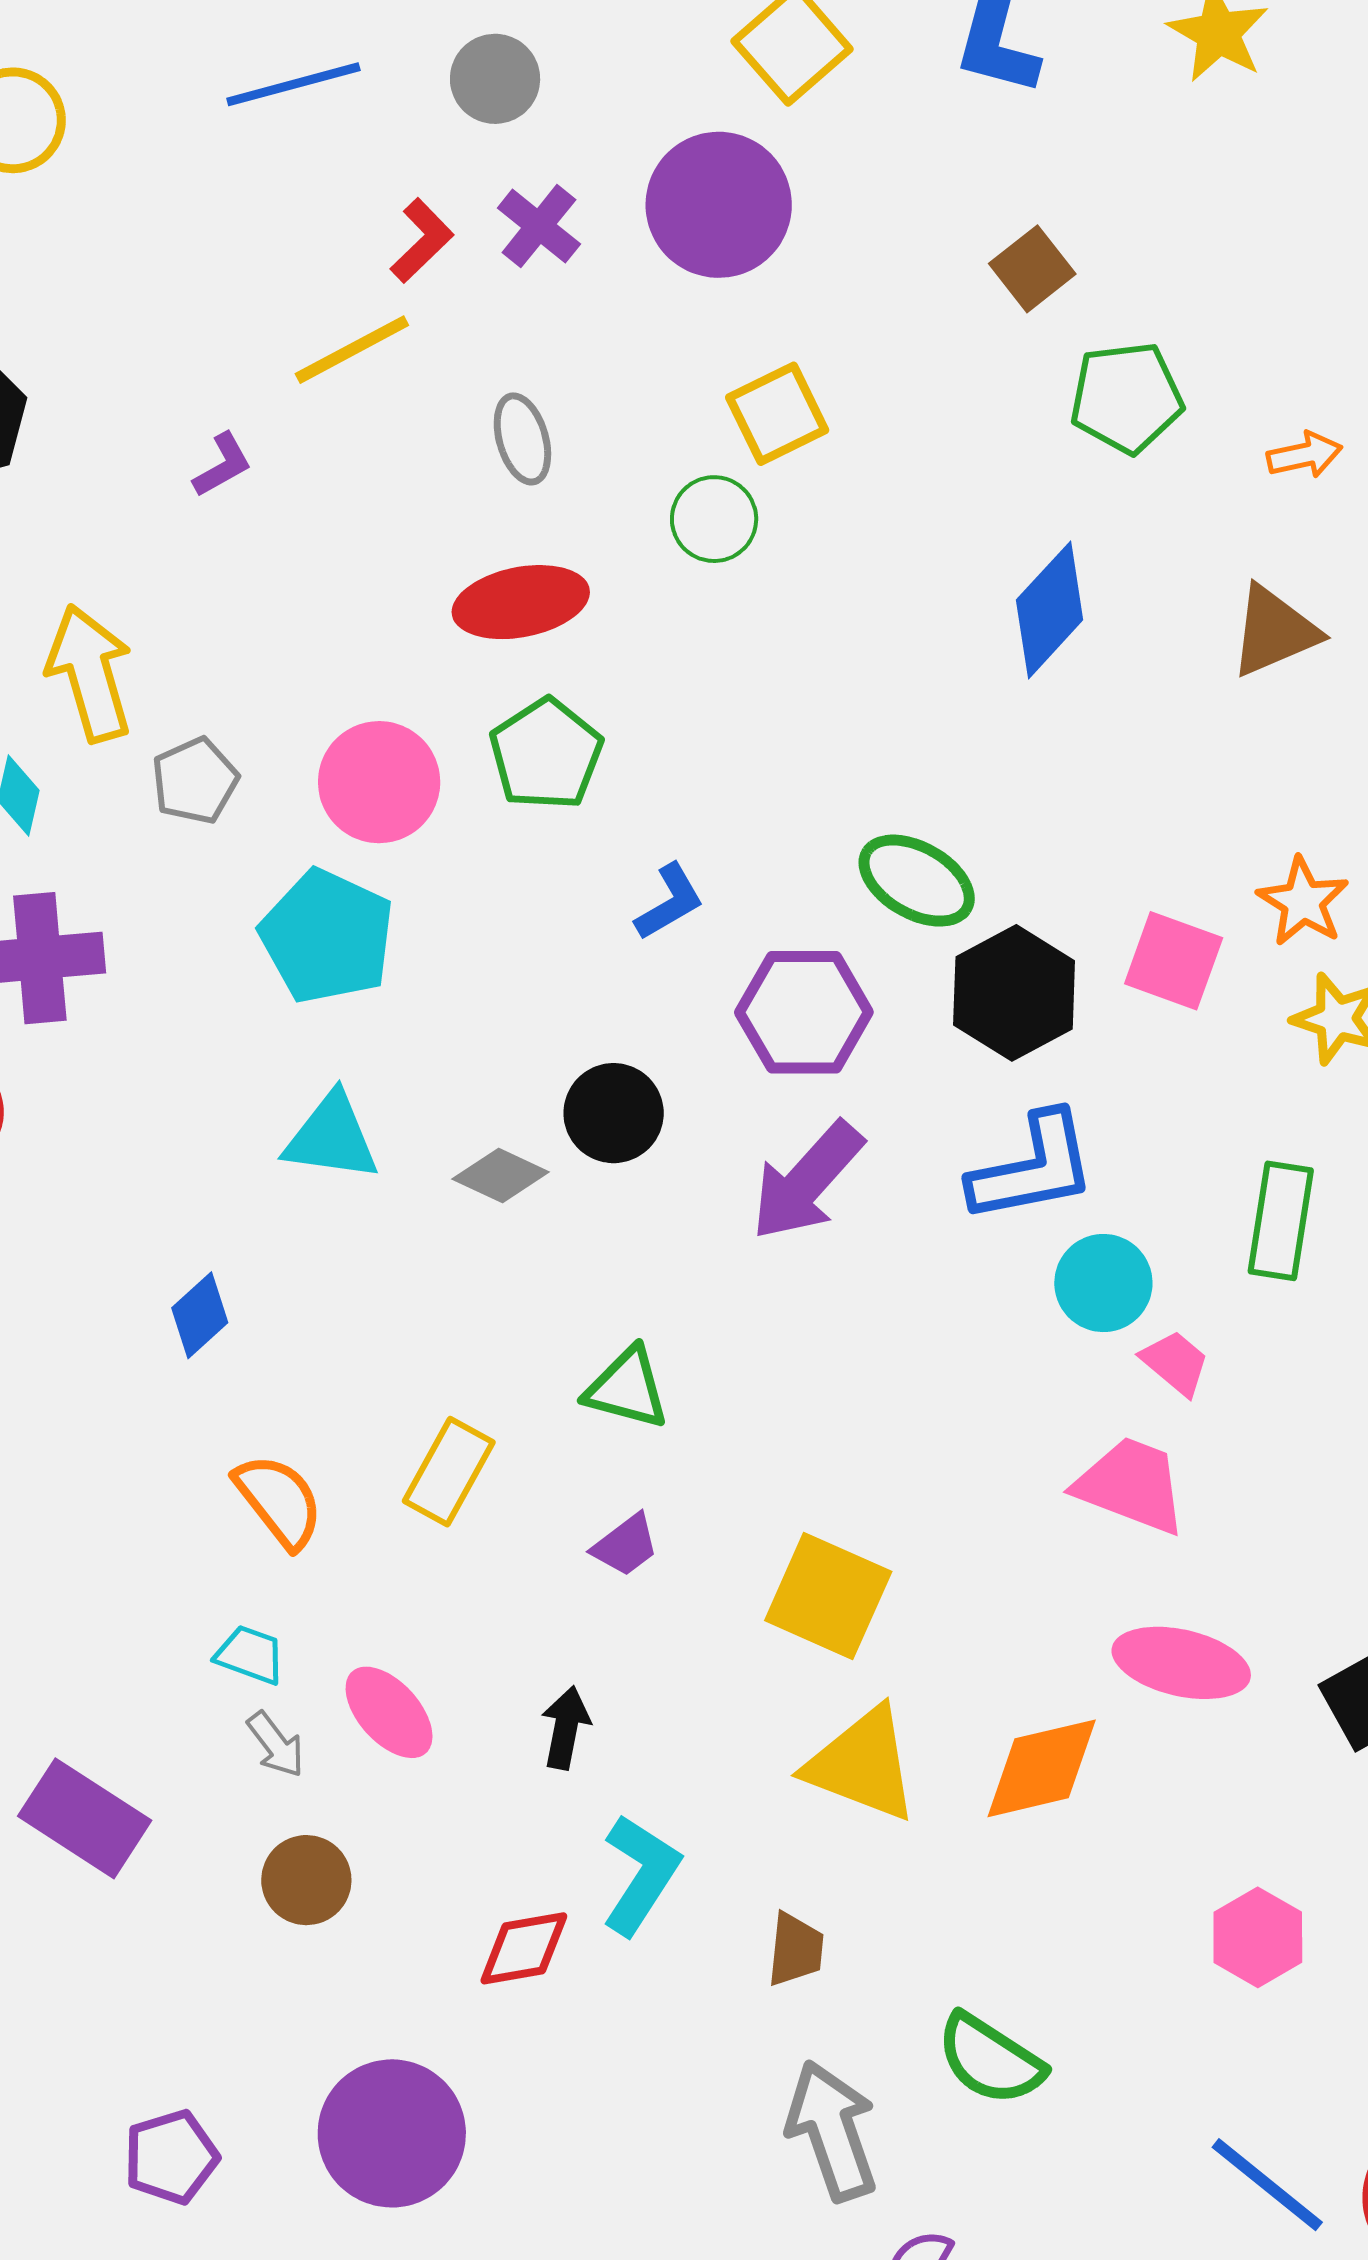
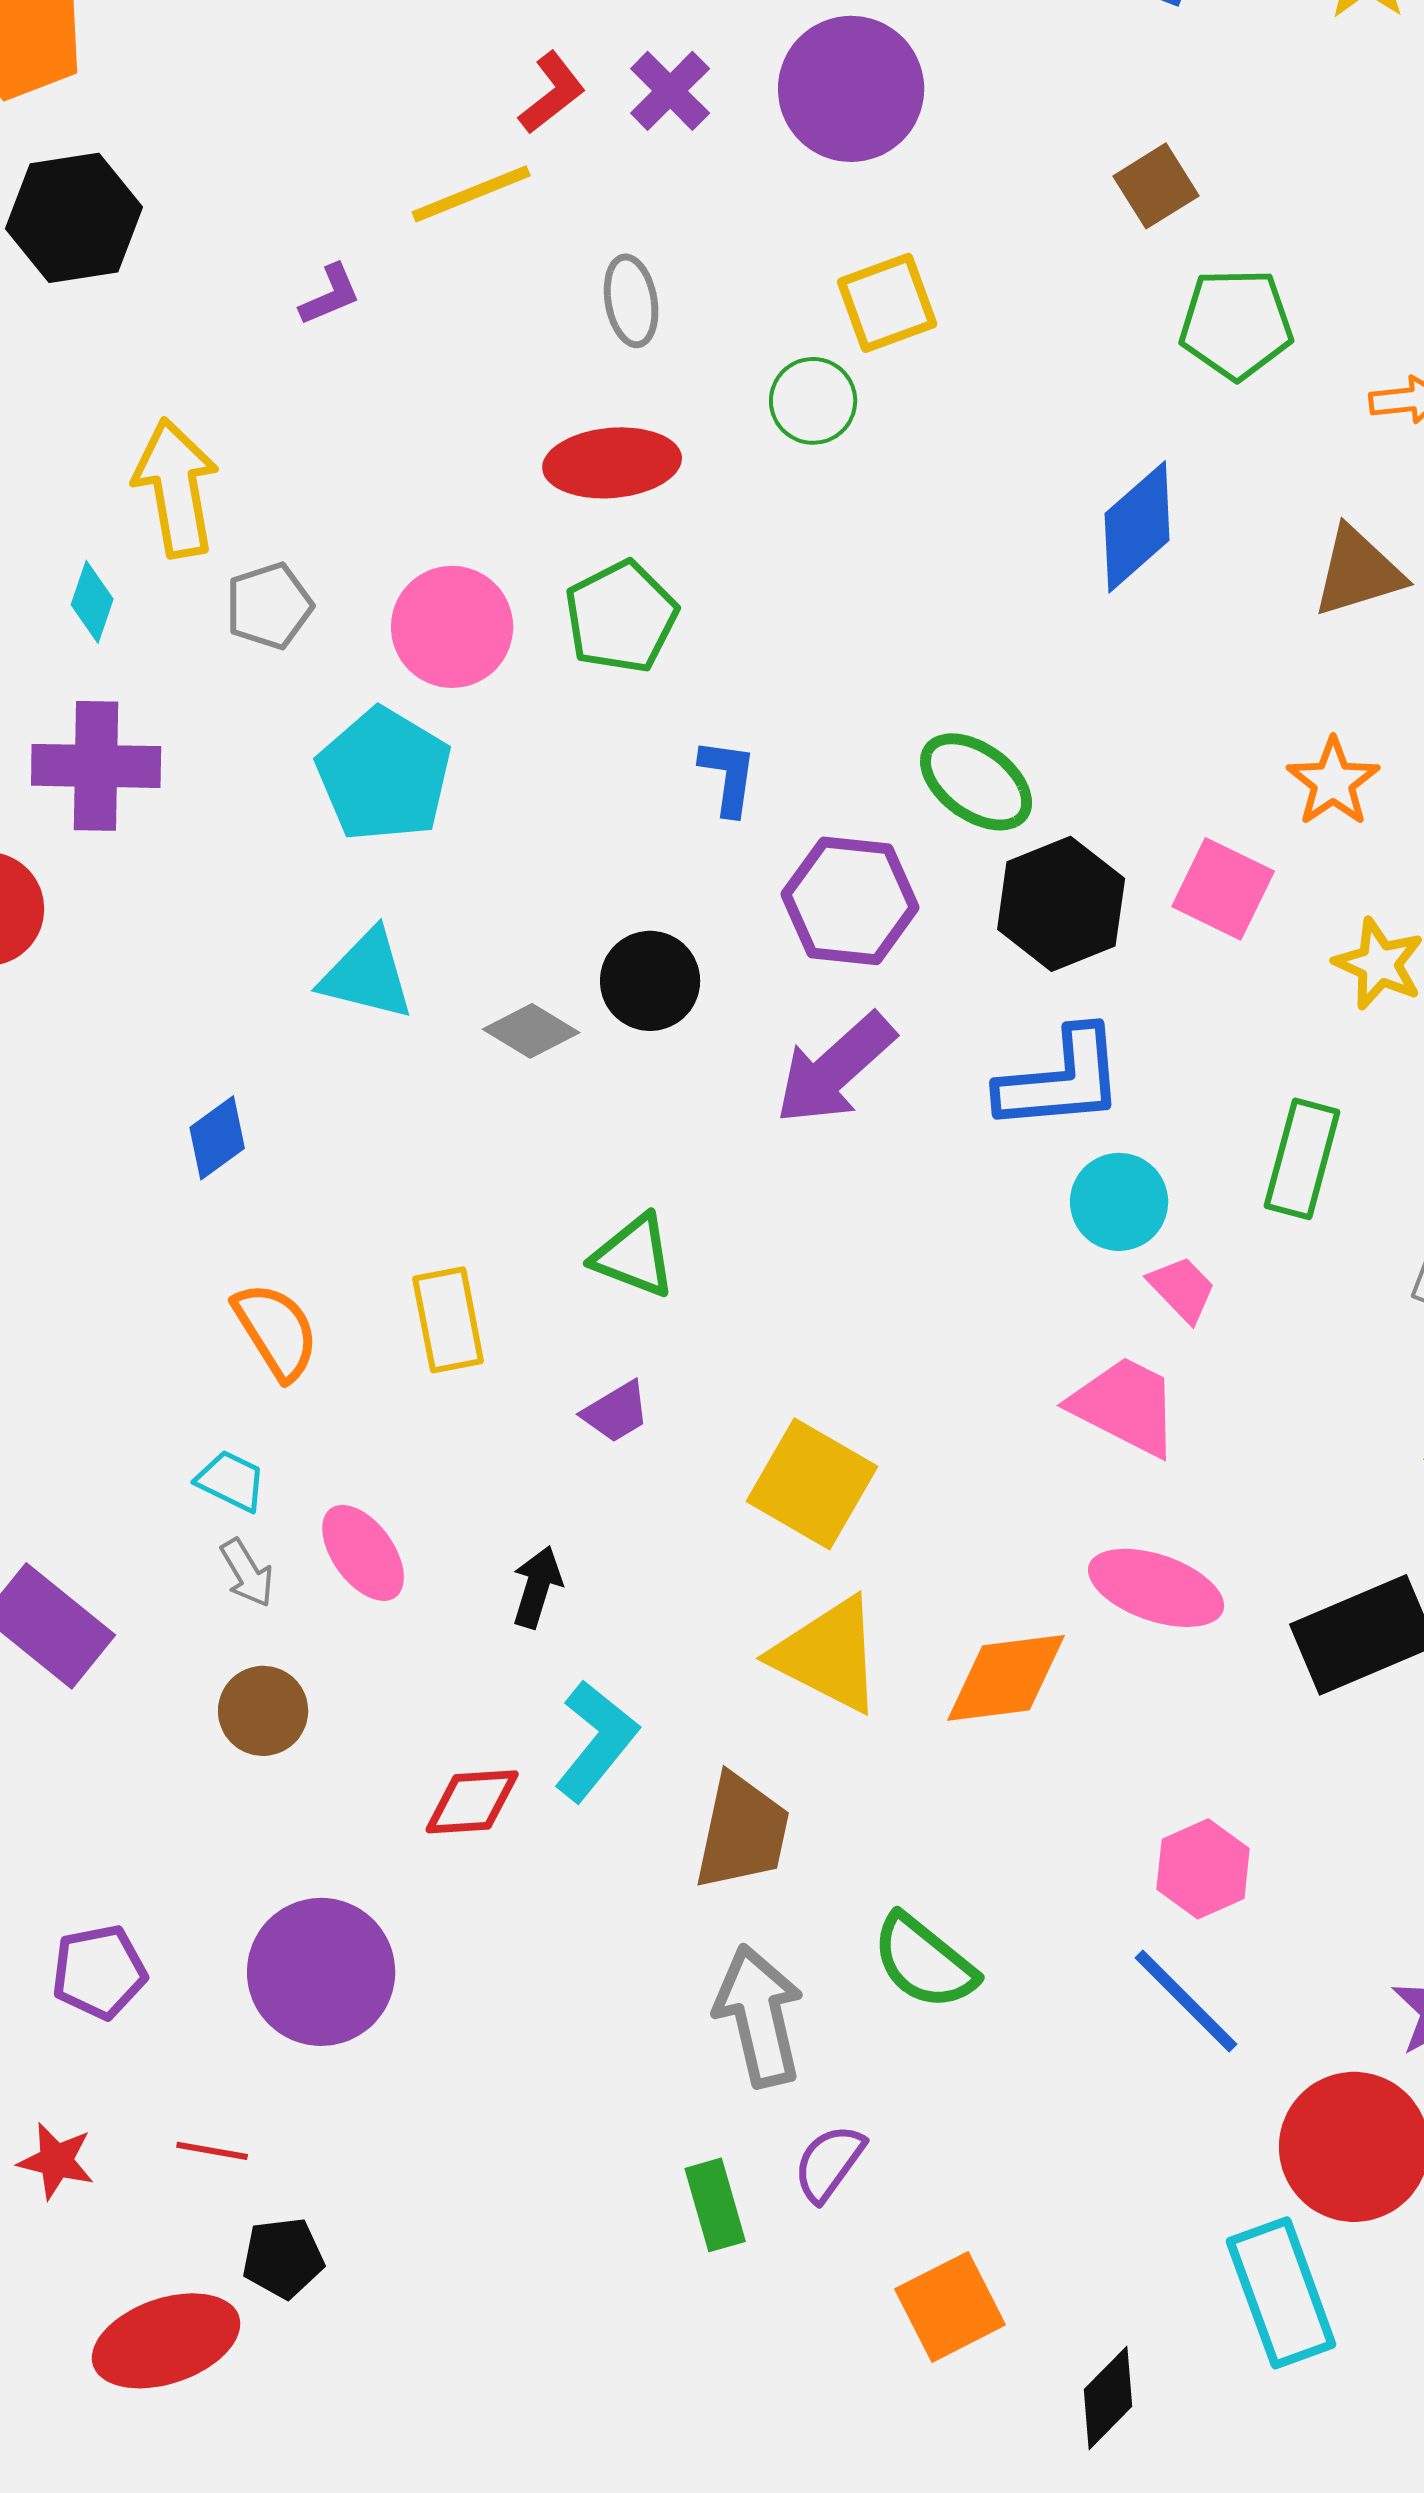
blue L-shape: (669, 902) -> (728, 777), turned -58
orange star: (1303, 902) -> (1333, 782), moved
yellow rectangle: (449, 1472) -> (448, 1320), turned -46
brown trapezoid: (796, 1950) -> (742, 1832), size x1.6
blue line: (1267, 2185) -> (1186, 2001), moved

